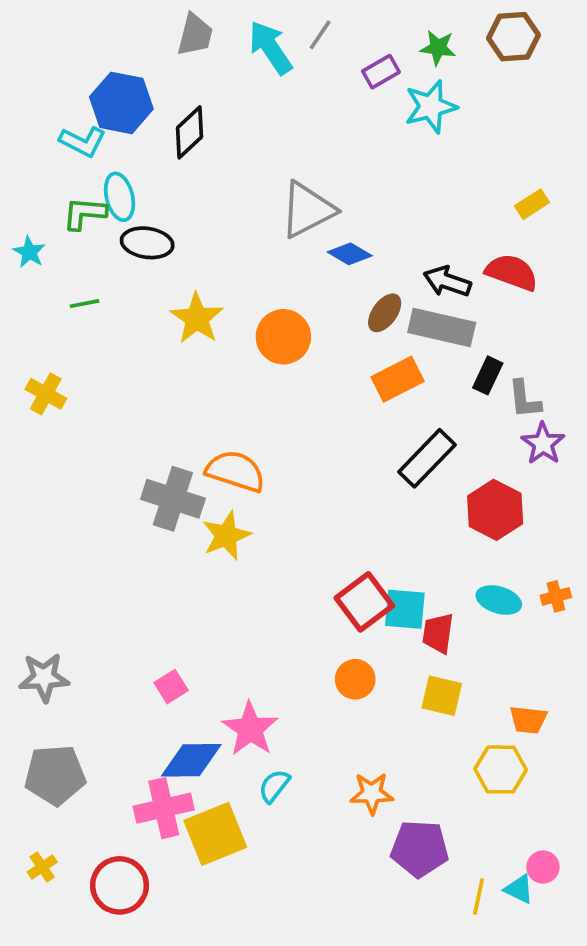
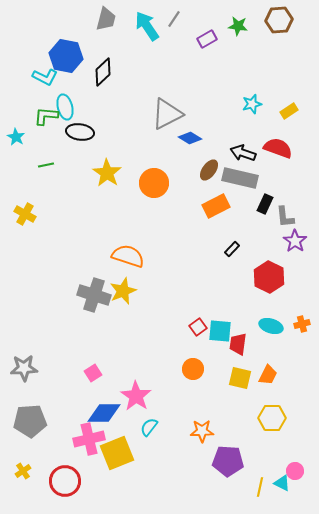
cyan star: (431, 107) -> (252, 104), moved, size x0.7
black rectangle: (427, 458) -> (232, 249), size x0.5
gray cross: (173, 499) -> (94, 295), moved
red square: (364, 602) -> (198, 327), size x0.6
orange trapezoid: (528, 720) -> (268, 375), moved, turned -70

